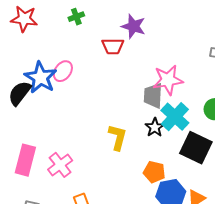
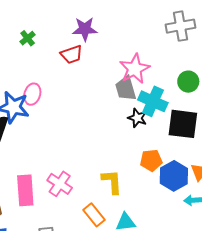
yellow L-shape: (118, 137) -> (112, 182), moved

